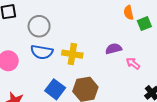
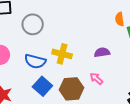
blue semicircle: (42, 52) -> (35, 61), moved
pink arrow: (133, 63) -> (96, 78), moved

